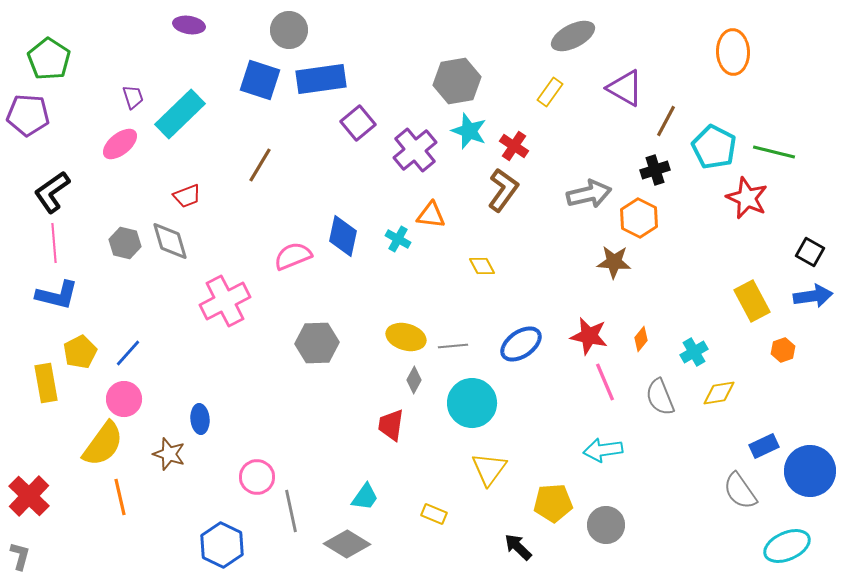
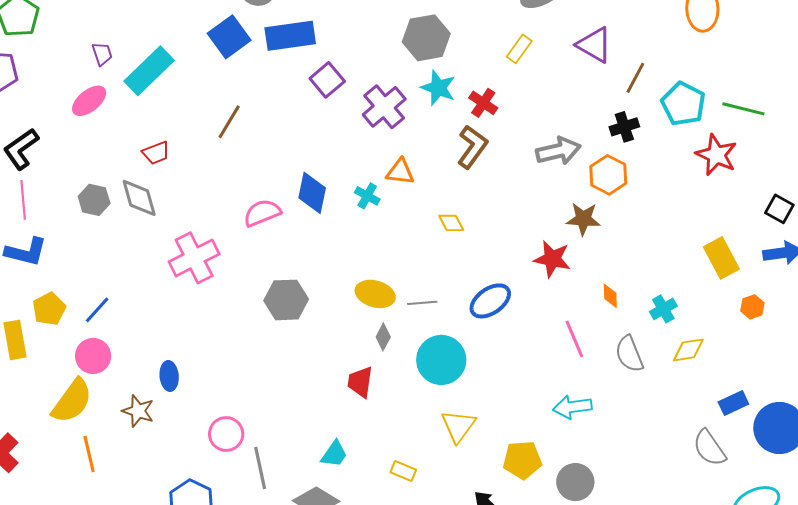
blue square: (260, 80) -> (229, 37), turned 36
red star: (589, 336) -> (552, 259), moved
orange diamond: (641, 339) -> (610, 296), turned -40

